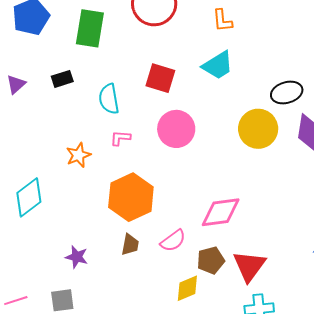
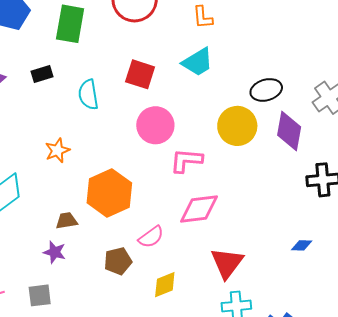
pink L-shape: (120, 138) -> (186, 160), moved, size x1.6
brown trapezoid: (130, 244) -> (67, 221), moved, turned -110
brown pentagon: (211, 260) -> (118, 261), moved

